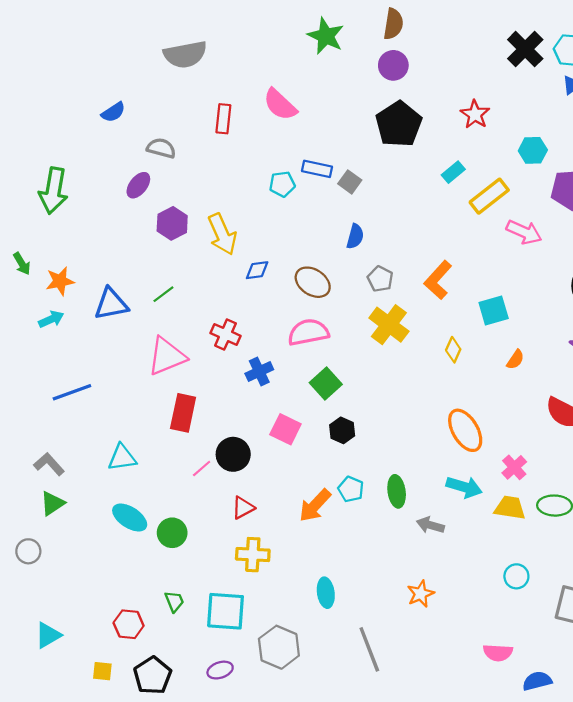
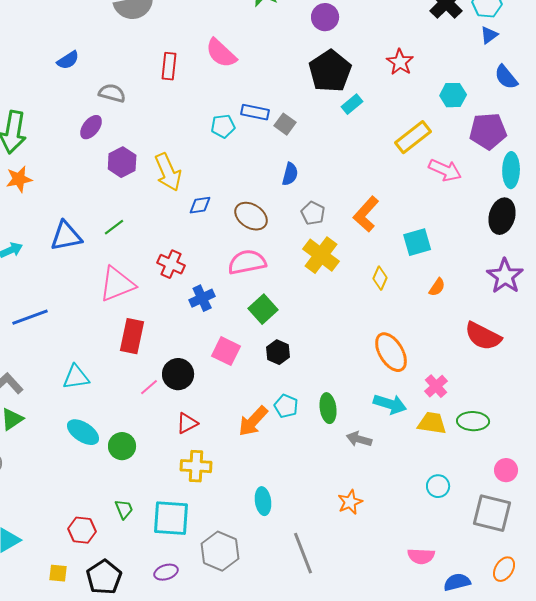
cyan rectangle: (453, 172) -> (352, 104), moved
orange star: (60, 281) -> (19, 179), moved

